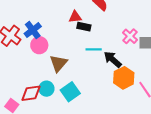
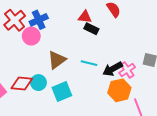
pink cross: (130, 36) -> (127, 70), moved
pink circle: (39, 45) -> (31, 36), moved
cyan line: (94, 49) -> (89, 63), moved
black arrow: (113, 59) -> (113, 69), turned -84

